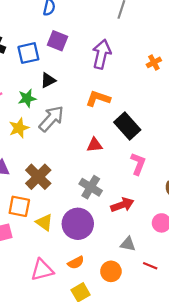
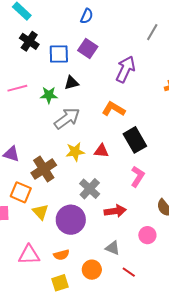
yellow star: (19, 128) -> (75, 152), moved

